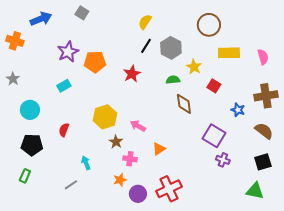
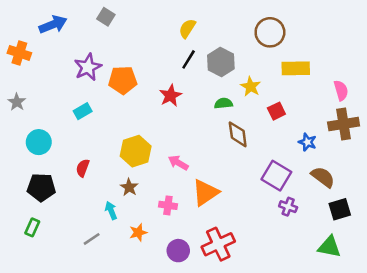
pink semicircle: (263, 57) -> (341, 90), moved
red square: (214, 86) -> (276, 111), turned 32
brown semicircle: (264, 131) -> (323, 177), moved
brown star: (116, 142) -> (129, 187), moved
orange triangle: (159, 149) -> (205, 192), size x1.6
orange star: (120, 180) -> (138, 233), moved

